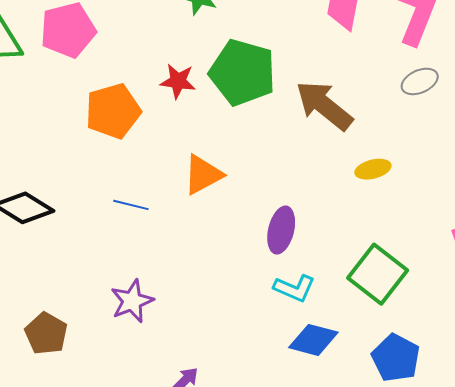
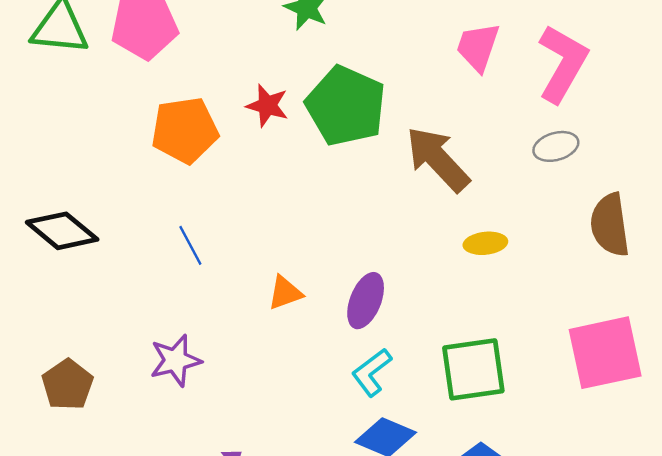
orange triangle: (203, 175) -> (285, 293), moved, size x0.7
blue line: (131, 205) -> (190, 245), turned 40
green square: (378, 274) -> (473, 369), turned 36
cyan L-shape: (294, 288) -> (372, 372), turned 111

